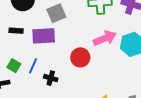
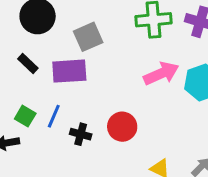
black rectangle: (16, 31) -> (28, 64), turned 40
red circle: (80, 57) -> (122, 127), moved

